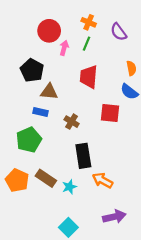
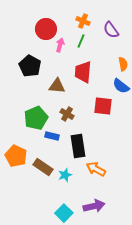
brown triangle: (49, 92) -> (57, 86), moved
blue rectangle: (41, 112) -> (52, 136), moved
green pentagon: (29, 140) -> (36, 118), moved
orange pentagon: (17, 180) -> (16, 156), moved
purple arrow: (114, 217) -> (94, 206), moved

